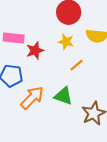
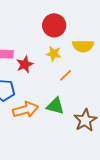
orange arrow: (32, 98) -> (25, 110), turned 35

